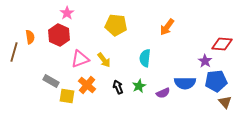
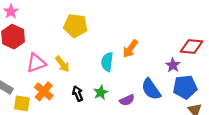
pink star: (67, 13) -> (11, 11), moved
orange arrow: (167, 27) -> (130, 49), moved
blue semicircle: (185, 83) -> (151, 89), turned 55

